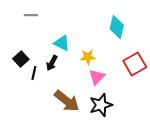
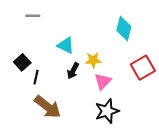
black arrow: (52, 63) -> (73, 71), moved
brown arrow: (67, 101) -> (48, 107), moved

